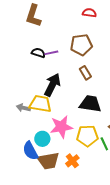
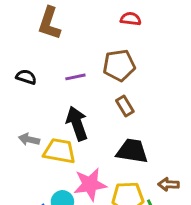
black semicircle: (38, 53) -> (26, 77), moved
black arrow: (52, 85) -> (77, 123), turned -45
gray arrow: (23, 108) -> (29, 139), moved

